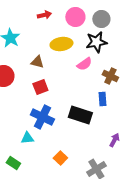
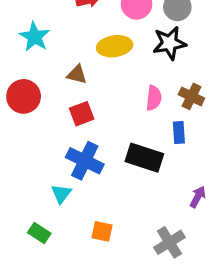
pink semicircle: (84, 64) -> (154, 98), moved, turned -49
cyan triangle: (27, 138) -> (61, 194), turned -48
orange square: (60, 158) -> (102, 231), moved, turned -32

